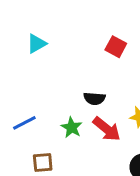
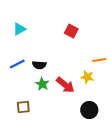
black semicircle: (94, 99) -> (39, 65), moved
blue line: (24, 123) -> (17, 64), moved

